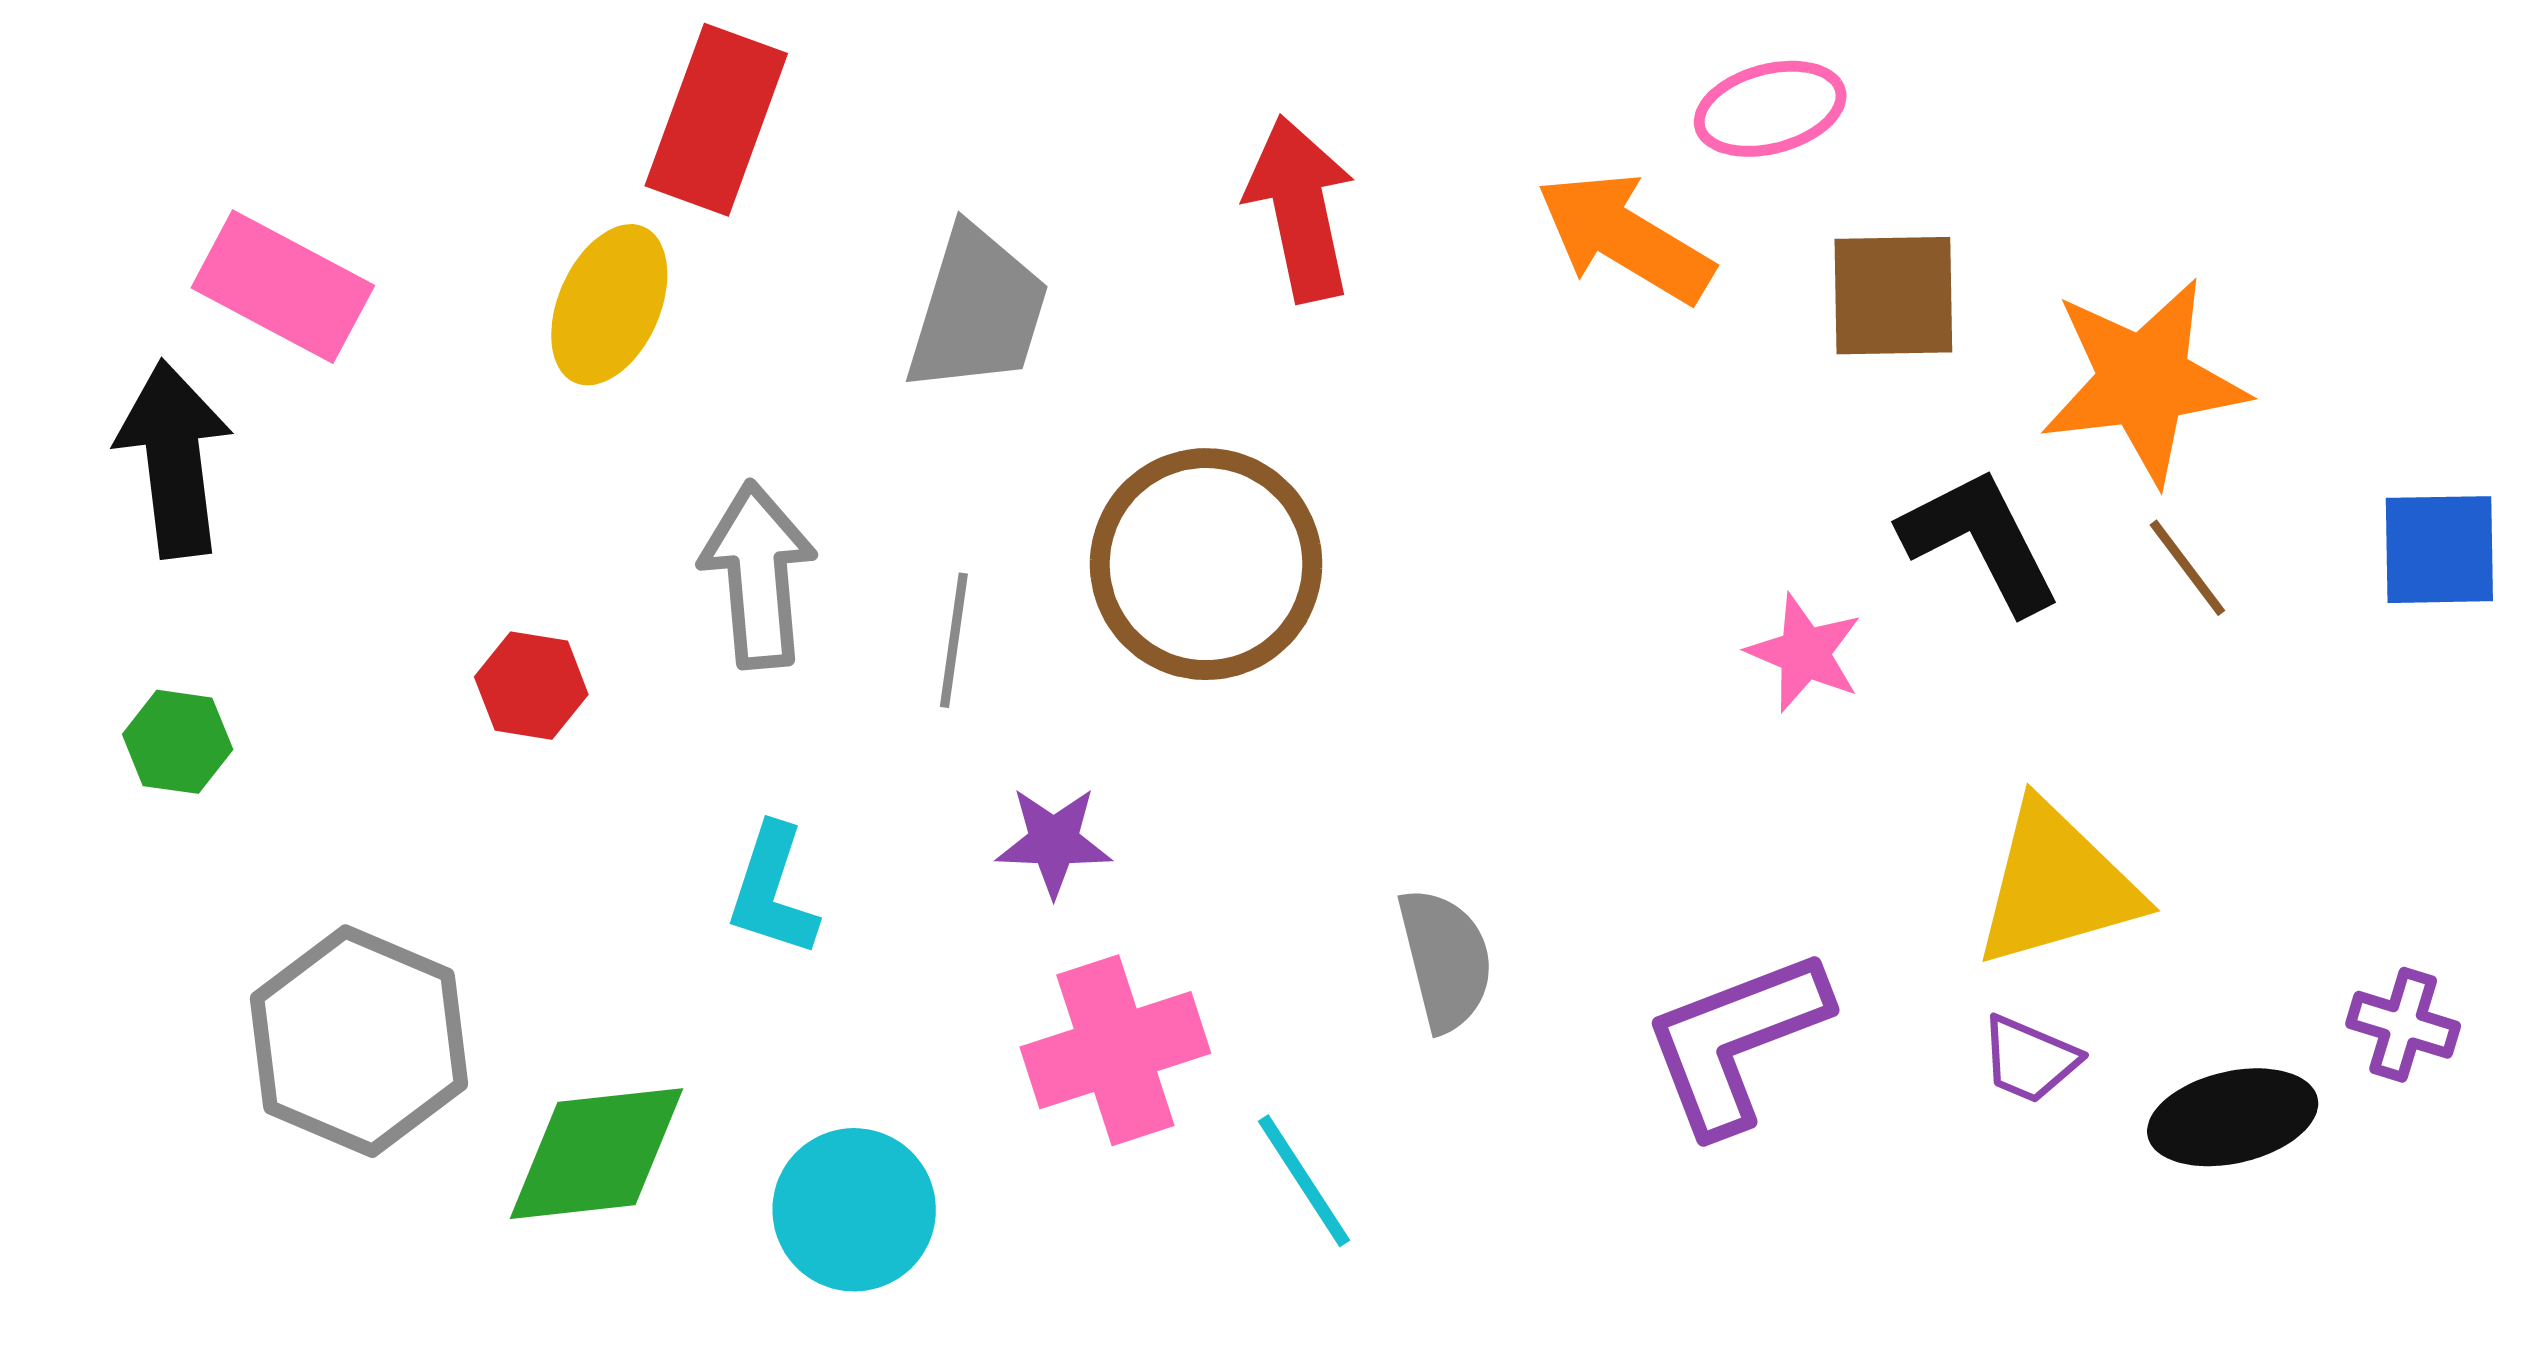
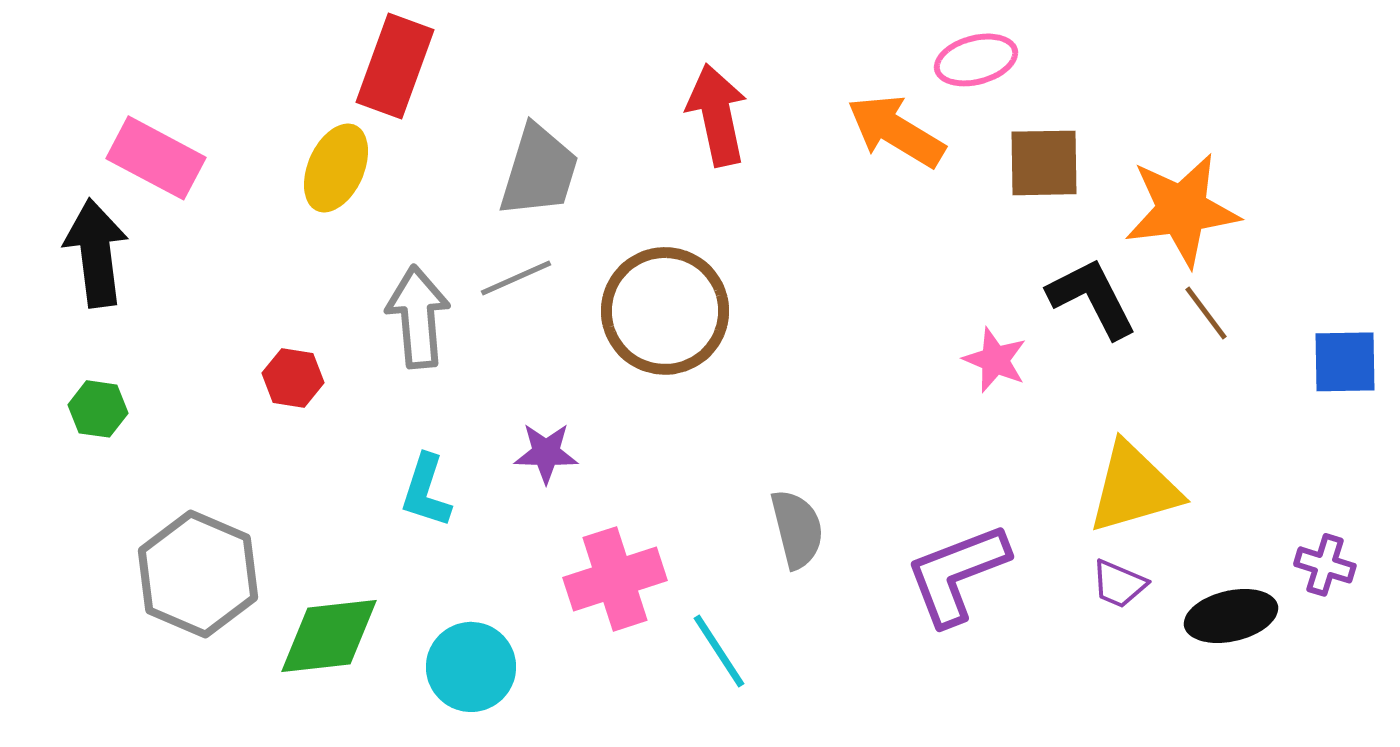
blue square: (2439, 550) -> (1345, 362), moved
gray line: (954, 640) -> (516, 278), moved, turned 58
purple star: (1054, 842) -> (546, 453), moved

